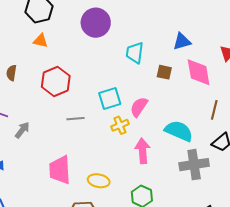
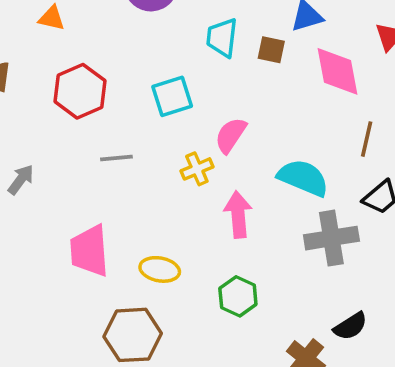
brown square: (164, 72) -> (271, 50), moved
cyan square: (110, 98) -> (172, 96), moved

